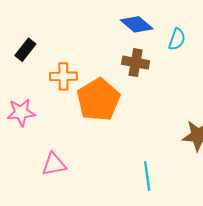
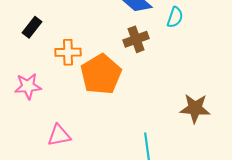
brown cross: (136, 63) -> (136, 39), turned -30

